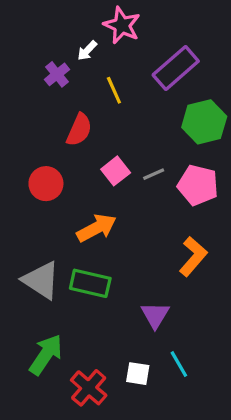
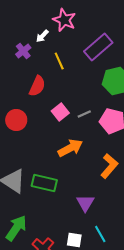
orange arrow: (97, 228) -> (70, 148), moved

